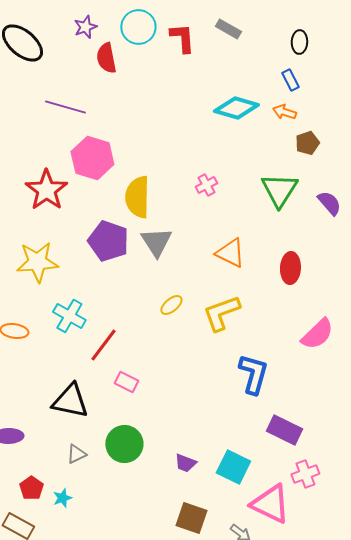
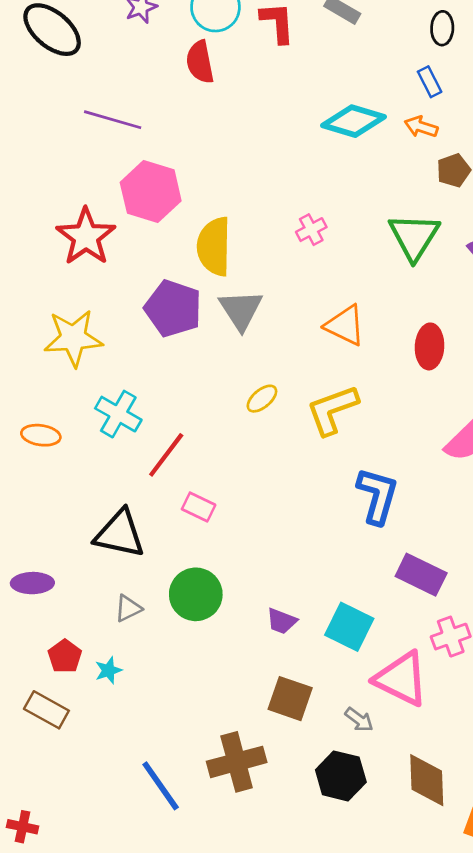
red semicircle: (106, 58) -> (200, 62), moved

